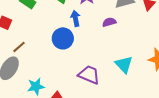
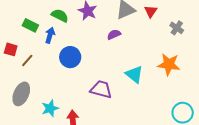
blue arrow: (75, 18) -> (50, 35), moved, turned 35
brown line: (19, 47) -> (27, 61), moved

